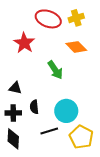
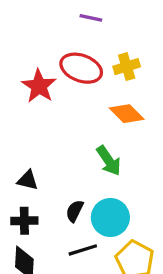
red star: (24, 43) -> (39, 86), moved
green arrow: (55, 70) -> (109, 161), moved
black semicircle: (34, 107) -> (75, 211), moved, turned 32

